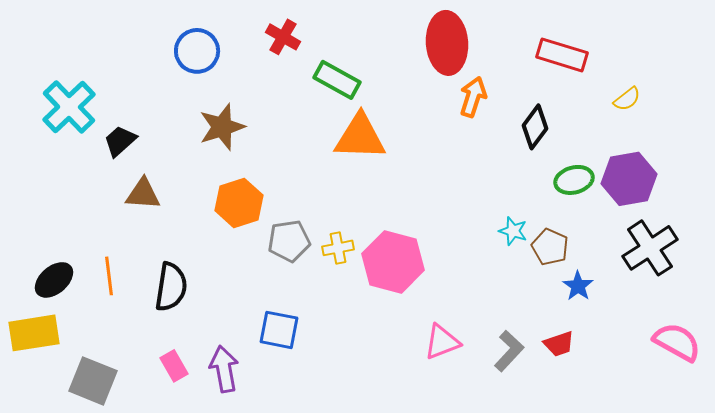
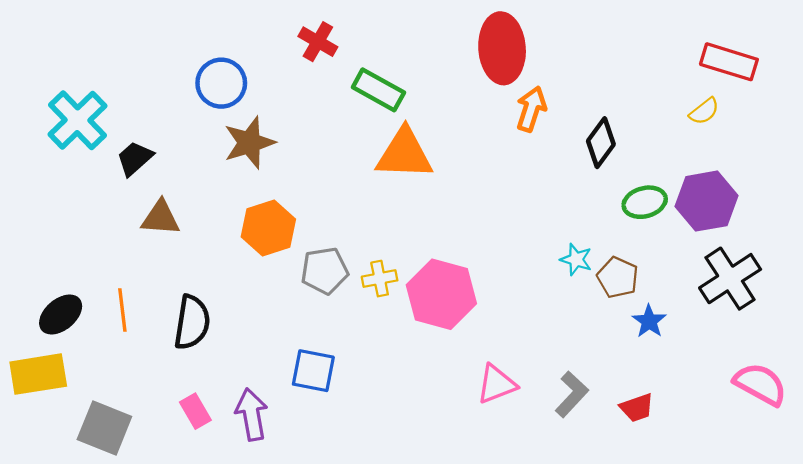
blue circle: (197, 51) -> (221, 83), moved
red rectangle: (562, 55) -> (729, 62), moved
red trapezoid: (559, 344) -> (637, 408), moved

